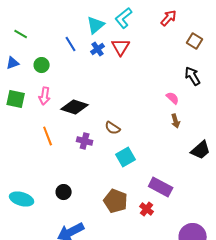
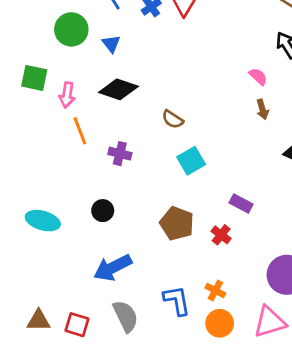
blue triangle: (13, 63) -> (111, 44), moved, turned -48
green circle: (42, 65) -> (71, 29), size x1.5
pink arrow: (45, 96) -> (67, 95), moved
purple cross: (85, 141) -> (120, 154), moved
purple rectangle: (161, 187) -> (241, 203), size x0.7

